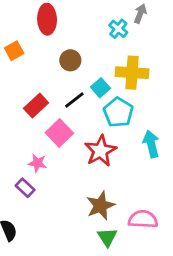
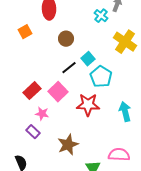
yellow cross: (132, 73) -> (125, 42), moved, turned 30
red rectangle: (36, 106) -> (32, 91), moved
cyan arrow: (151, 144) -> (125, 112), moved
red star: (100, 151) -> (88, 105), turned 30
brown star: (100, 206) -> (68, 145), moved

